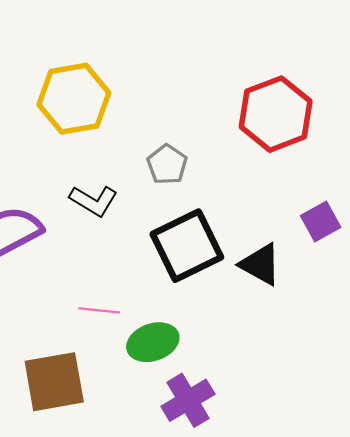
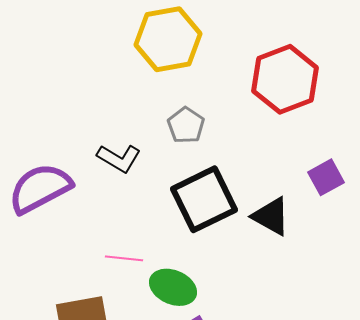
yellow hexagon: (74, 99) -> (168, 39), moved
green ellipse: (153, 342) -> (173, 287), turned 42

